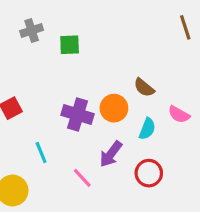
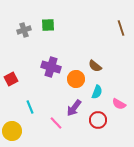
green square: (70, 45) -> (48, 25), moved
purple cross: (78, 114) -> (51, 67), moved
pink semicircle: (179, 114) -> (119, 104), moved

